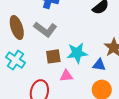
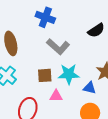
gray L-shape: (45, 29) -> (58, 47), moved

